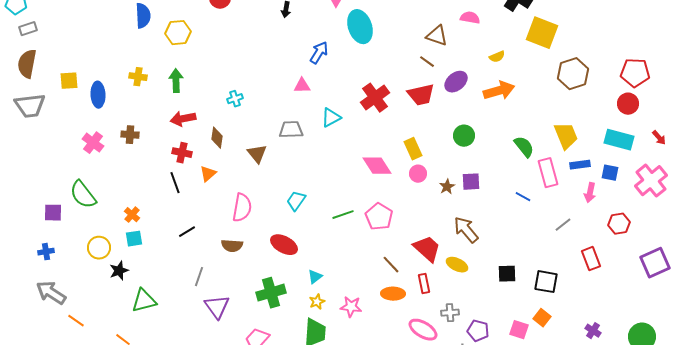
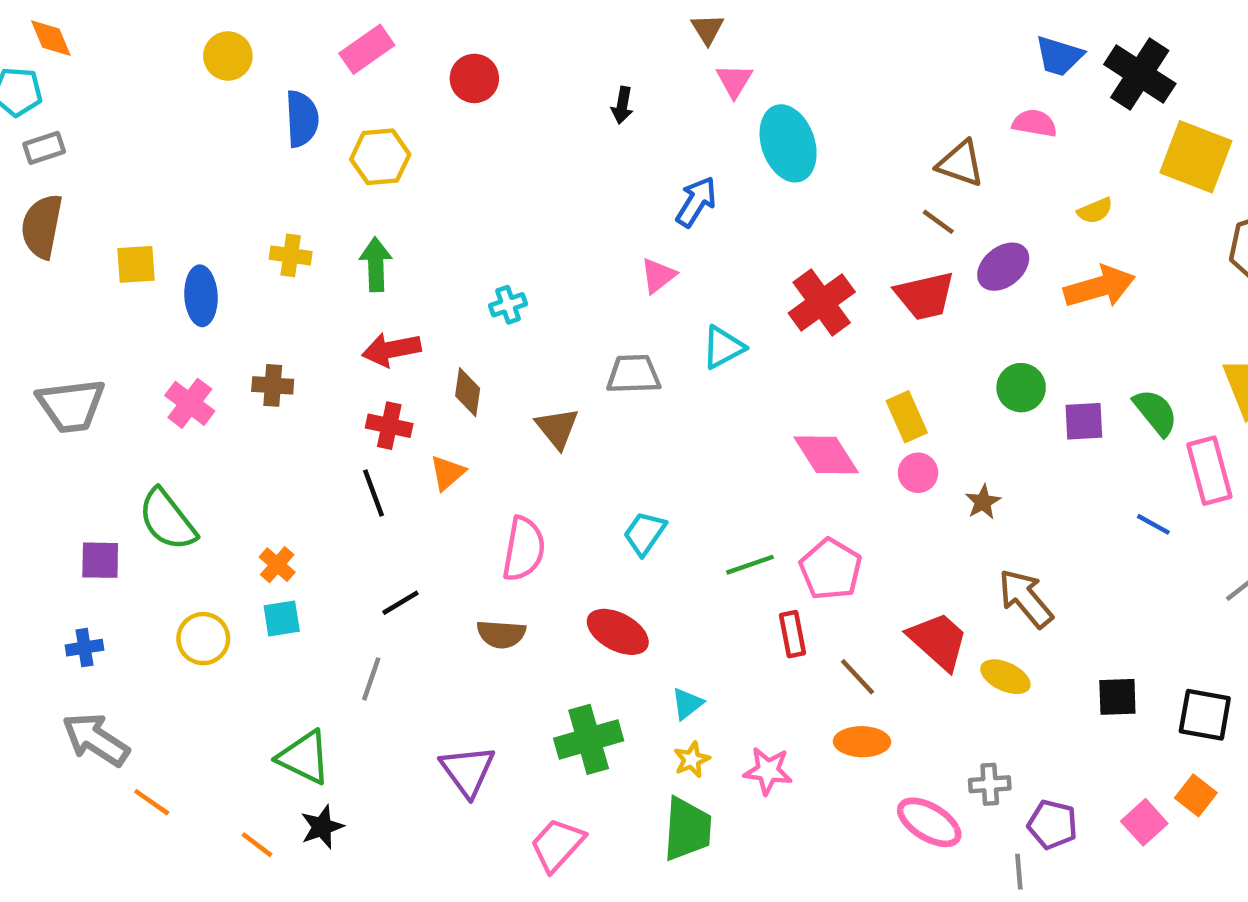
pink triangle: (302, 86) -> (658, 276), turned -36
gray trapezoid: (30, 106) -> (71, 406), moved
purple square: (471, 182) -> (1084, 421), moved
black star: (119, 271) -> (322, 827), moved
gray line: (199, 277) -> (371, 679), moved
red rectangle: (424, 284) -> (793, 634), moved
green triangle: (144, 301) -> (304, 757), turned 40
pink square: (519, 330) -> (1144, 822), turned 30

